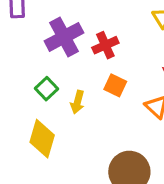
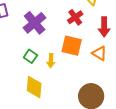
red cross: (105, 45) -> (75, 17), moved
orange square: (115, 85) -> (72, 46), size x1.5

